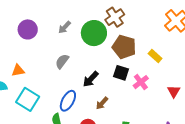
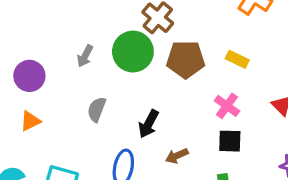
orange triangle: (18, 70) -> (30, 121), moved
black square: (121, 73) -> (230, 141), moved
brown arrow: (102, 103) -> (177, 156), turned 40

